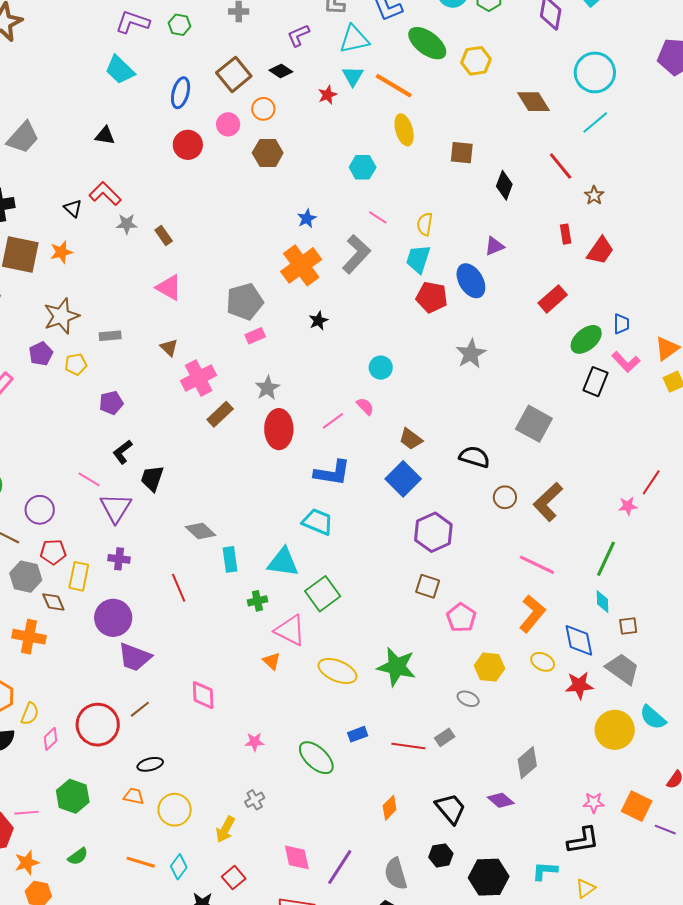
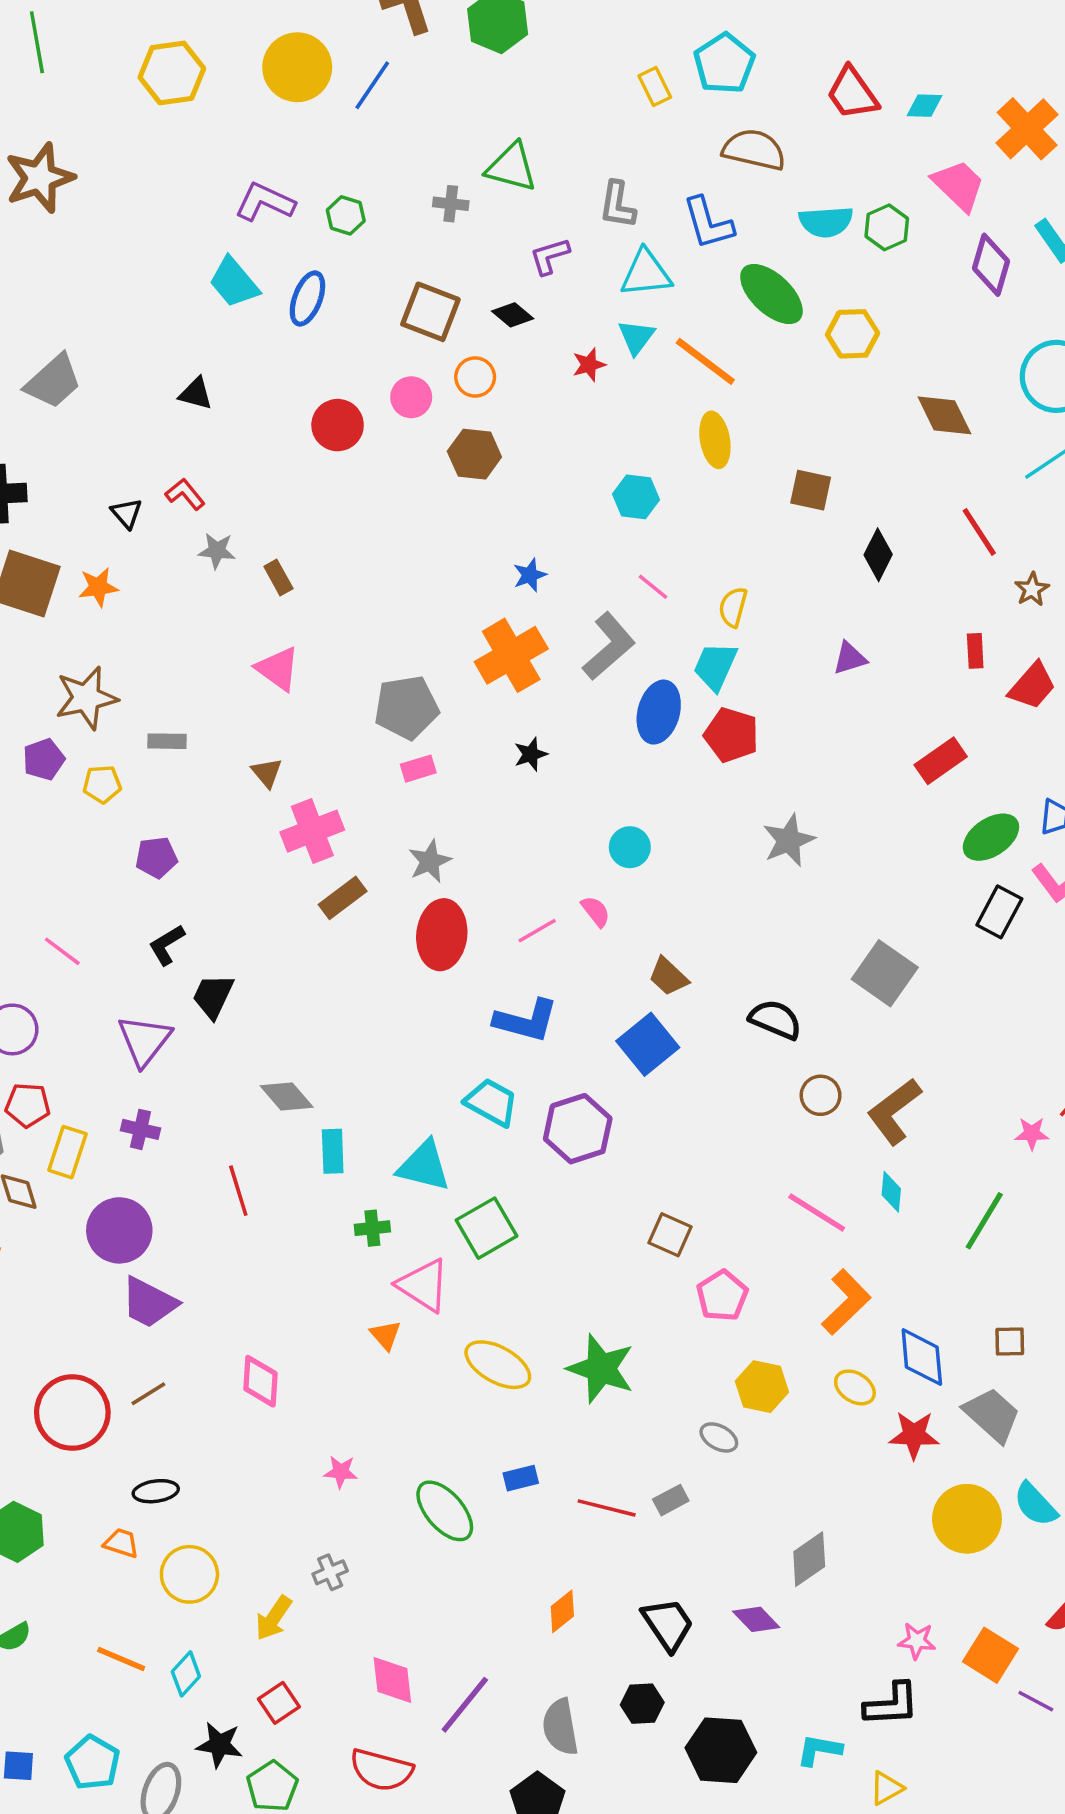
brown square: (234, 74) -> (430, 312), turned -36
blue ellipse: (181, 93) -> (307, 298), moved
red L-shape: (105, 194) -> (185, 494), size x0.7
blue ellipse: (471, 281) -> (659, 712), moved, turned 40
pink line: (89, 479) -> (62, 951), moved
purple hexagon: (433, 532) -> (578, 1129), moved
pink line: (537, 565) -> (817, 1212), moved
cyan diamond: (602, 602) -> (891, 1192), moved

